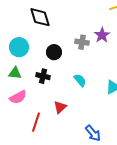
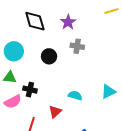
purple star: (102, 35) -> (68, 22), moved
black cross: (43, 76) -> (30, 90), moved
cyan semicircle: (80, 80) -> (75, 96), moved, turned -32

